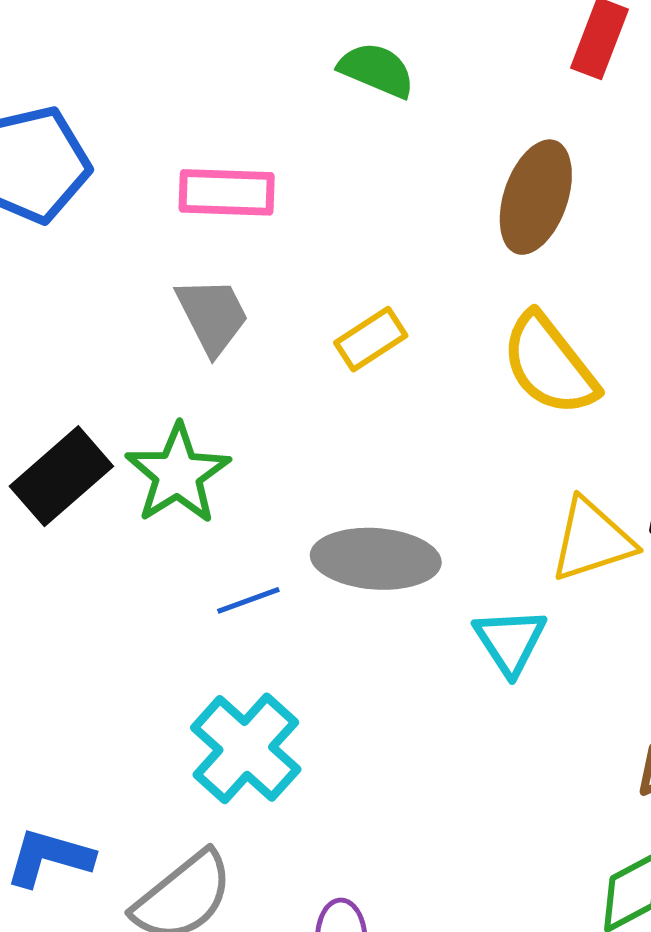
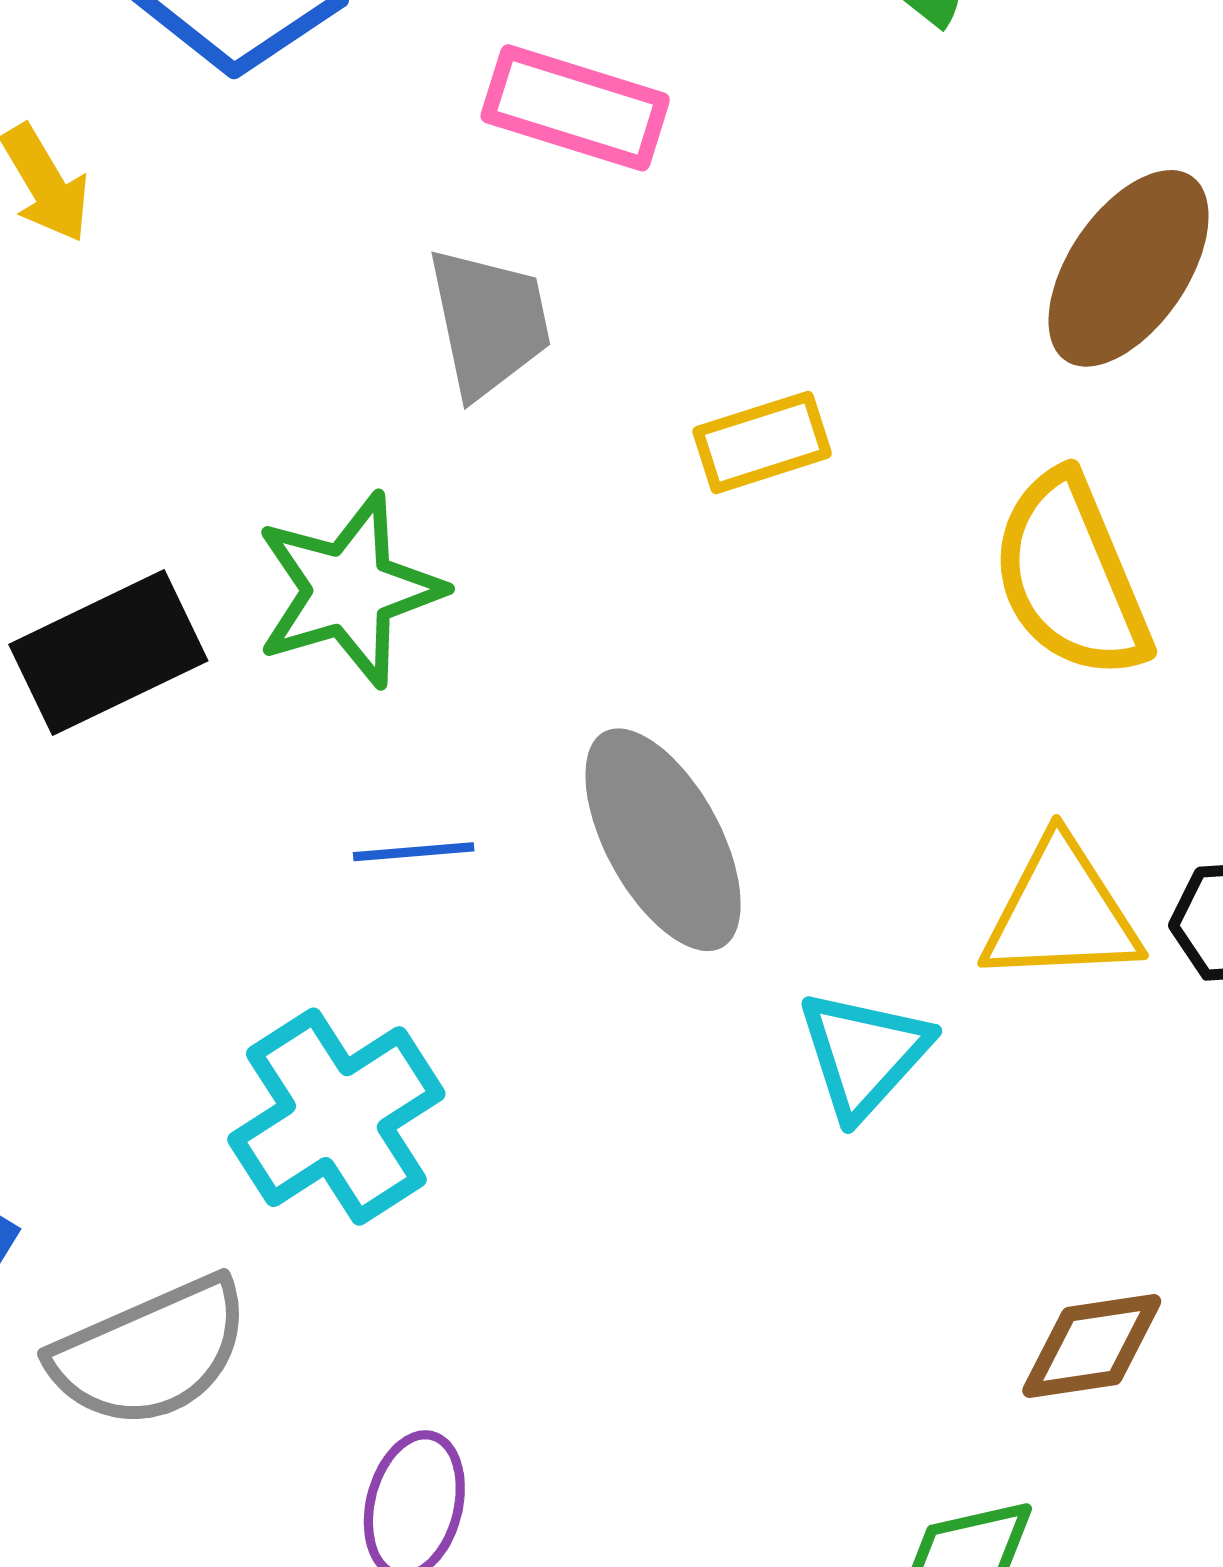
black rectangle: (61, 476) -> (108, 653), moved
gray ellipse: (376, 559) -> (663, 840), turned 42

